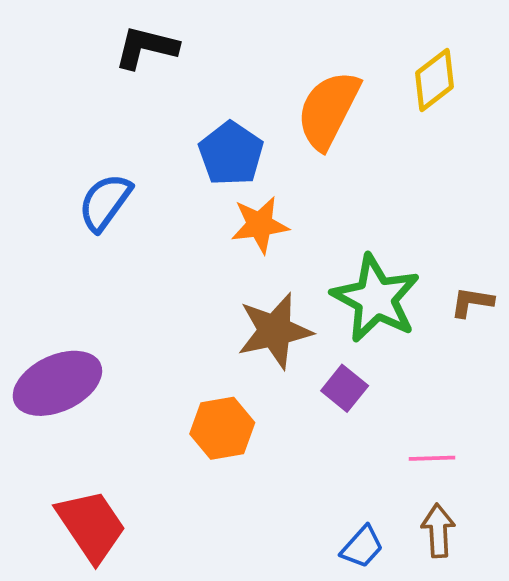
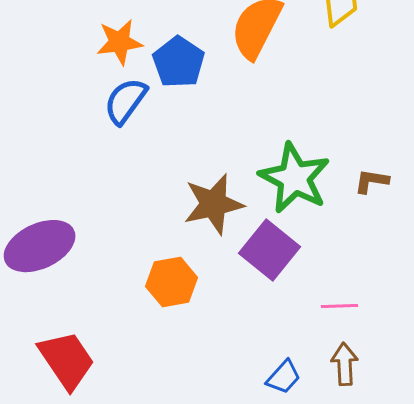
blue semicircle: (105, 202) -> (126, 101), moved
orange star: (260, 225) -> (120, 42), moved
purple square: (345, 388) -> (270, 250), size x1.6

